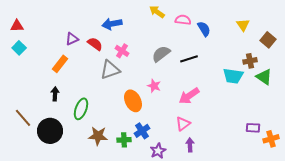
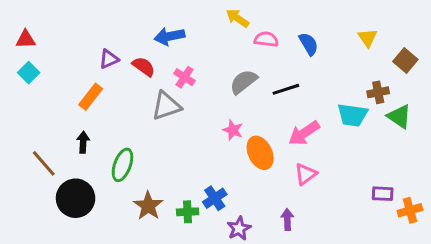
pink semicircle: (183, 20) -> (266, 39), moved
pink arrow: (189, 96) -> (304, 133), moved
orange ellipse: (133, 101) -> (260, 153), moved
brown line: (23, 118) -> (44, 163), moved
pink triangle: (183, 124) -> (306, 174), moved
brown star: (98, 136) -> (148, 206), turned 30

